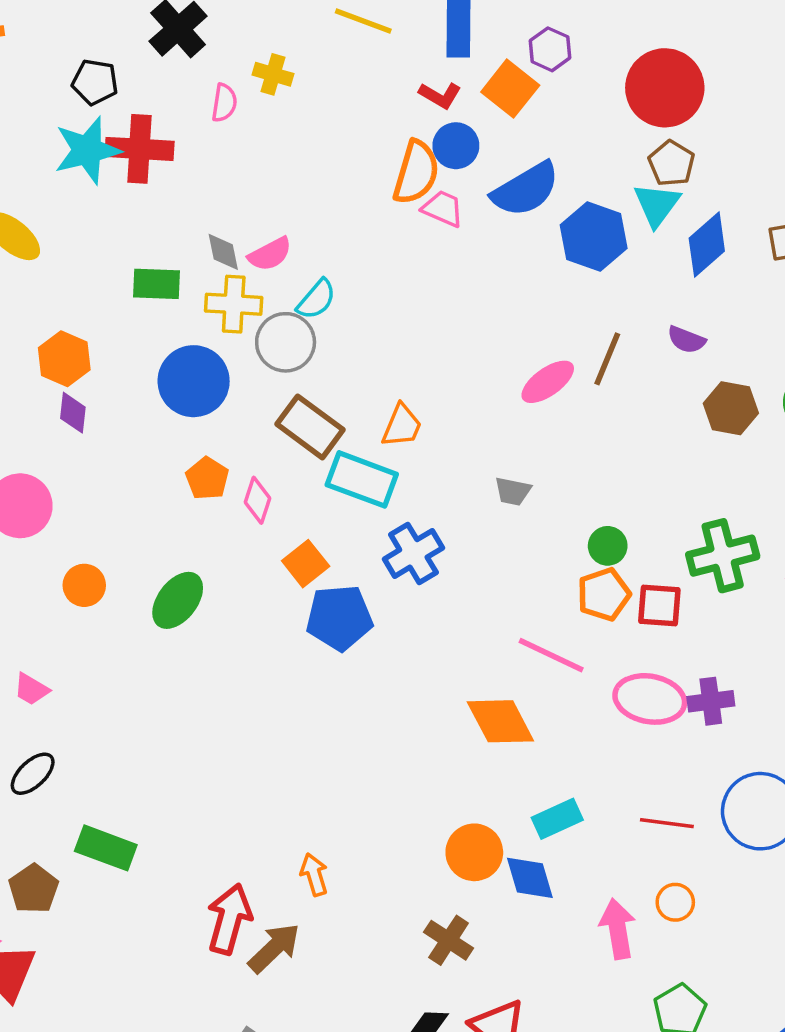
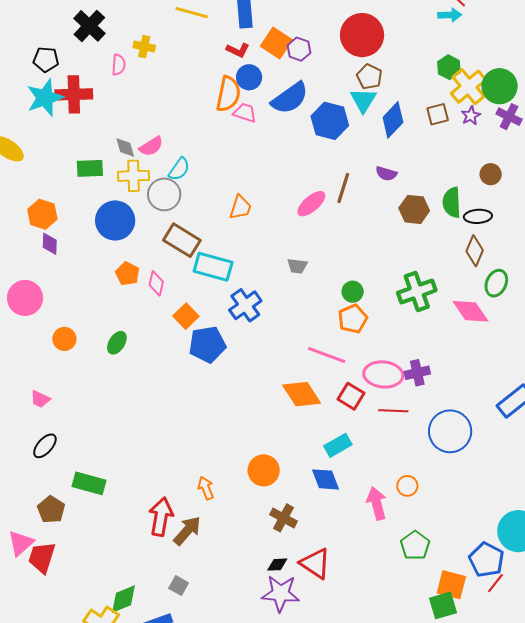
purple hexagon: (550, 49) -> (299, 49), moved
orange trapezoid: (402, 426) -> (240, 207), moved
green ellipse: (178, 600) -> (117, 343), size x0.7
red square: (659, 606) -> (351, 396), moved, turned 32
red line: (667, 823) -> (393, 411), moved
orange circle: (474, 852) -> (264, 470), moved

